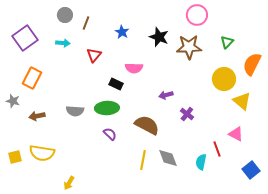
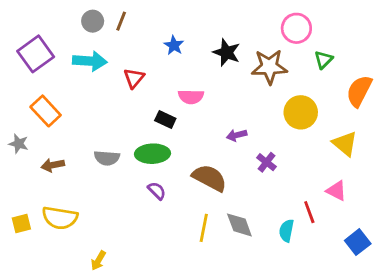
pink circle: (197, 15) -> (296, 28), moved
brown line: (86, 23) -> (121, 21), moved
cyan arrow: (63, 43) -> (90, 61), size x1.6
orange rectangle: (32, 78) -> (46, 111), turned -70
yellow circle: (224, 79) -> (301, 112), moved

